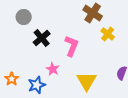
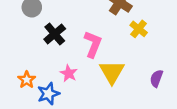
orange star: (12, 79) -> (27, 80), moved
yellow triangle: (87, 81) -> (112, 72), moved

